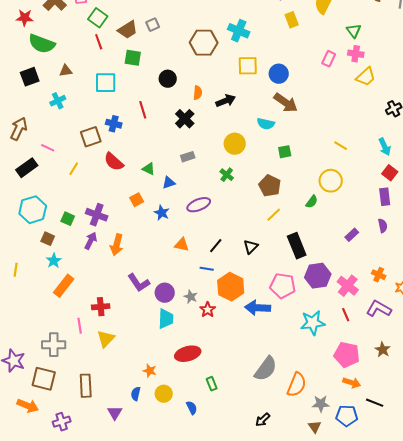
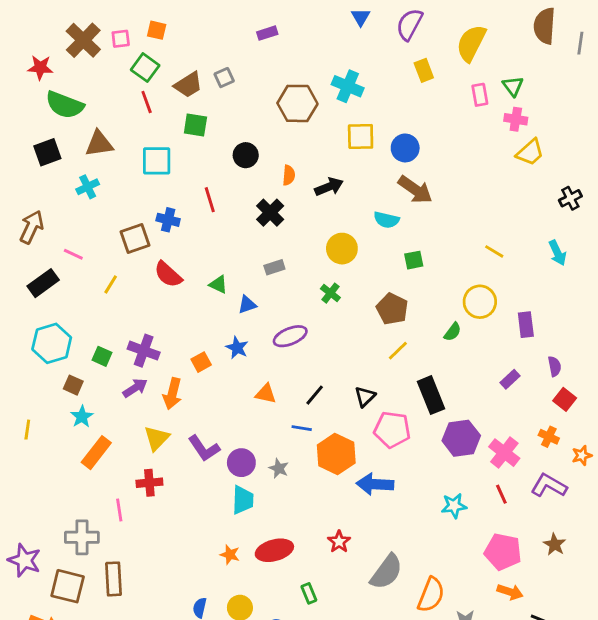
pink rectangle: (329, 59) -> (480, 95), moved, turned -35
brown triangle: (66, 71) -> (99, 144), size x1.5
red square: (390, 173) -> (565, 399), moved
purple rectangle: (385, 197) -> (526, 325), moved
orange square: (137, 200) -> (201, 362), moved
purple arrow: (91, 241) -> (135, 388), turned 30
pink pentagon: (283, 286) -> (392, 430), moved
red star: (208, 310) -> (339, 542), moved
cyan star: (313, 323) -> (454, 506), size x0.7
yellow triangle: (106, 339) -> (157, 438), moved
orange star: (150, 371) -> (230, 555), moved
brown rectangle: (86, 386) -> (113, 579), moved

